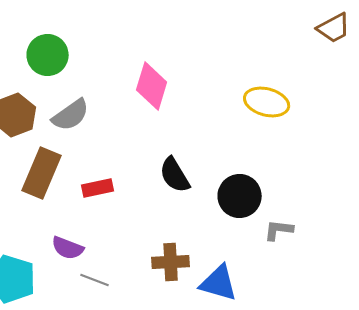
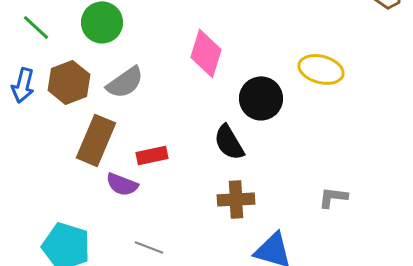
black circle: (240, 196) -> (261, 98), moved
purple semicircle: (68, 248) -> (122, 184), moved
brown cross: (171, 262) -> (236, 199), moved

